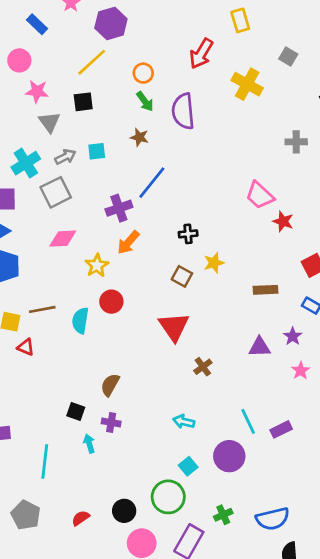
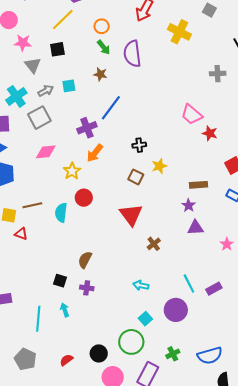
purple star: (293, 336) -> (189, 205), moved
cyan arrow: (89, 444) -> (65, 310), moved

